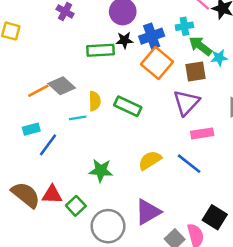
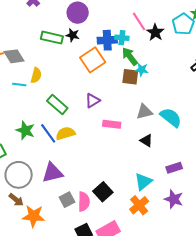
blue cross: (152, 36) -> (107, 40), moved
brown square: (196, 71) -> (130, 77), moved
purple triangle: (186, 103) -> (93, 101), moved, size x0.7
green rectangle: (128, 106) -> (57, 105), moved
blue line: (189, 164) -> (48, 133), moved

